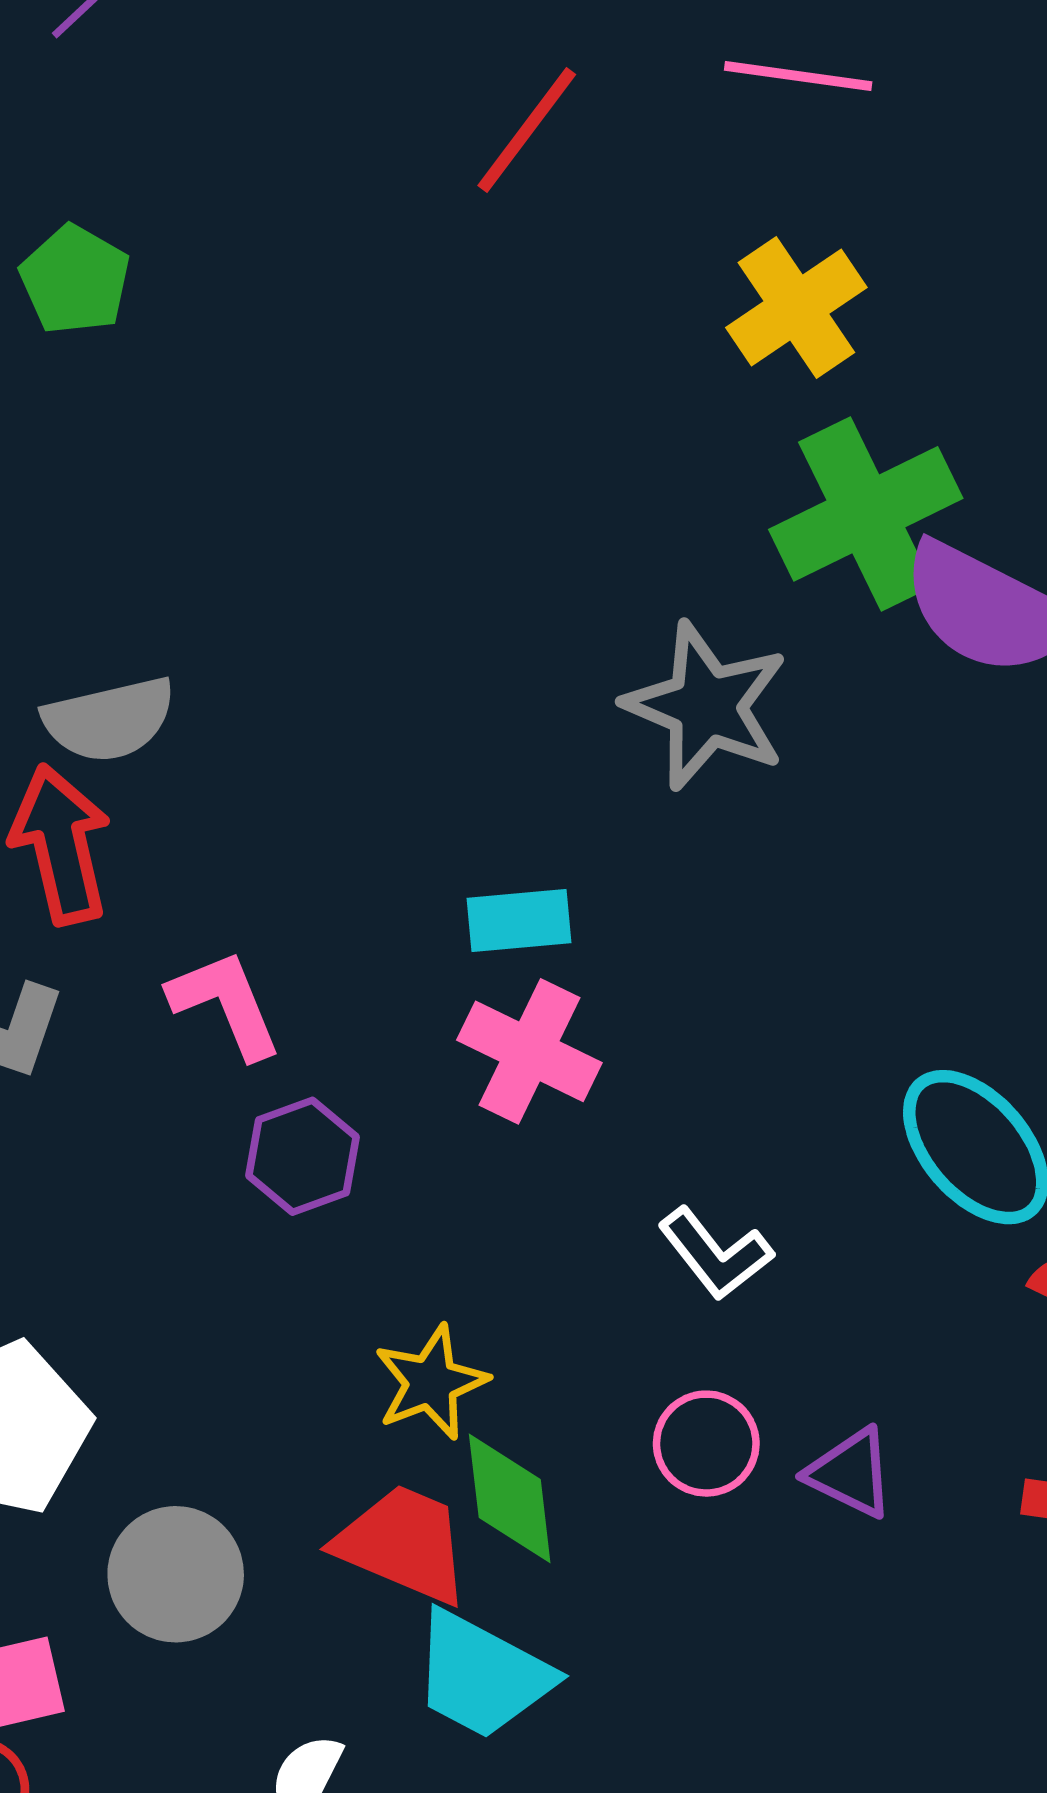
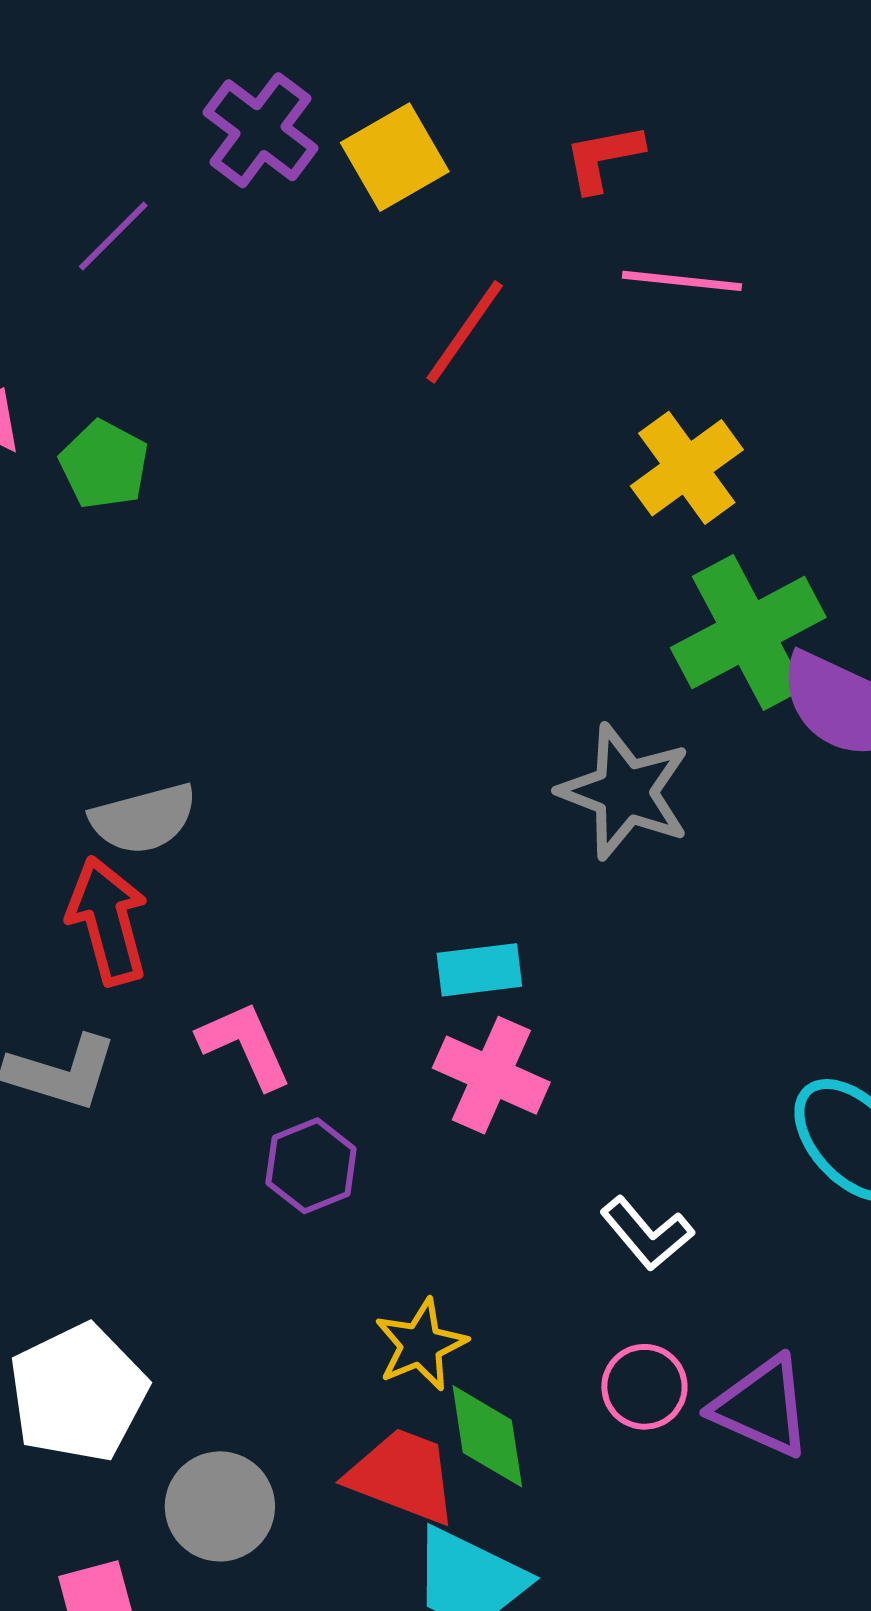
purple triangle: (851, 1473) -> (762, 1407), size x1.4

